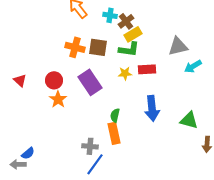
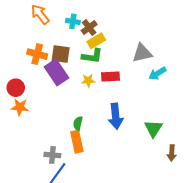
purple rectangle: (90, 82) -> (57, 72), moved
orange star: (58, 99) -> (20, 107), turned -30
green triangle: (189, 120) -> (153, 128), turned 48

